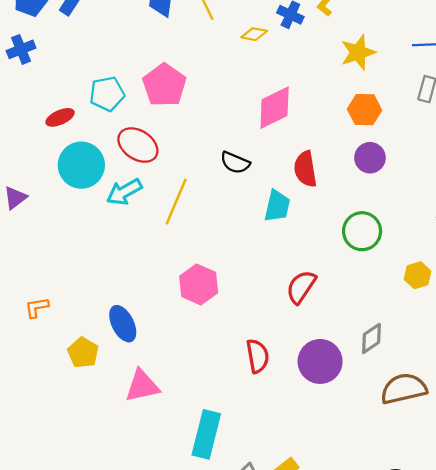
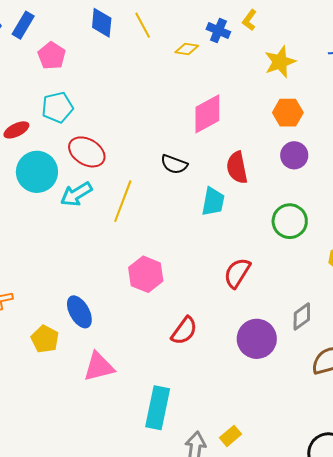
pink pentagon: (164, 85) -> (52, 56), moved, size x0.7
red semicircle: (258, 356) -> (184, 331), moved, turned 48

